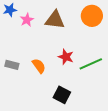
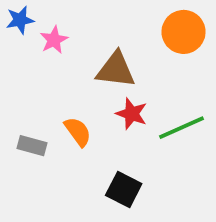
brown triangle: (55, 20) -> (116, 70), moved
gray rectangle: (12, 65) -> (32, 146), moved

